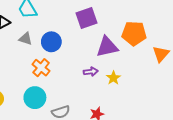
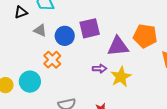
purple square: (86, 18) -> (90, 28), moved
yellow star: (113, 78) -> (121, 77), size x1.5
cyan circle: (35, 98) -> (30, 82), moved

